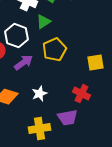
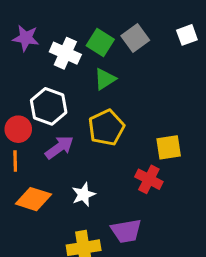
green triangle: (43, 22) -> (105, 79), moved
red cross: (81, 94) -> (149, 179), moved

